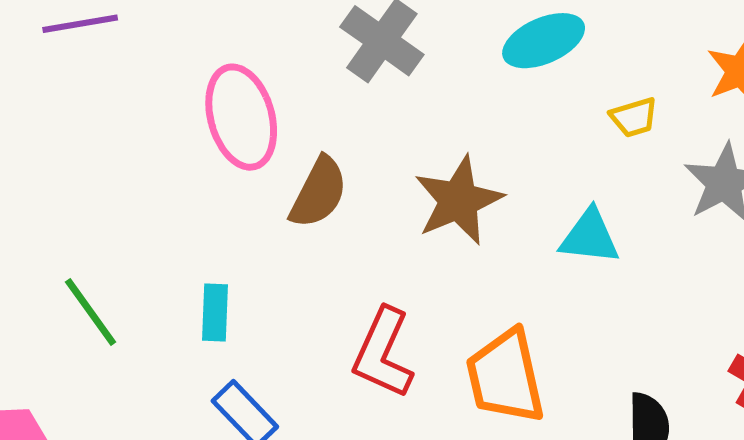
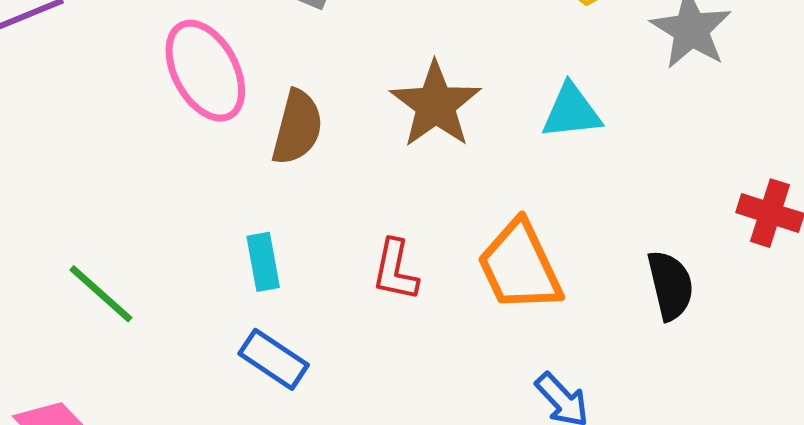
cyan rectangle: (215, 312) -> (263, 262), moved
red L-shape: (383, 353) -> (395, 270), size x0.7

